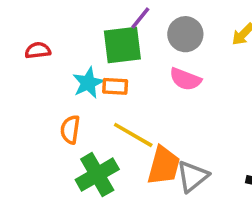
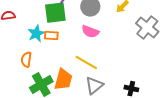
yellow line: (133, 135) -> (86, 63), moved
orange trapezoid: (164, 166) -> (63, 80), moved

